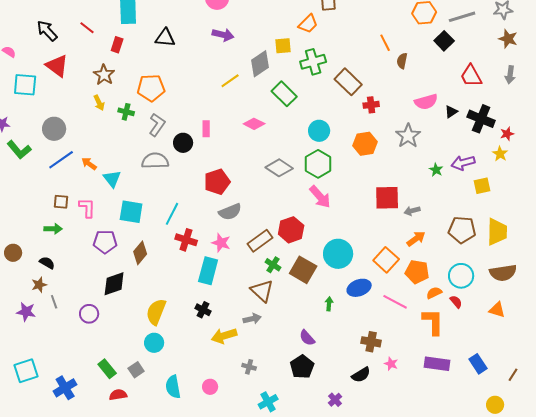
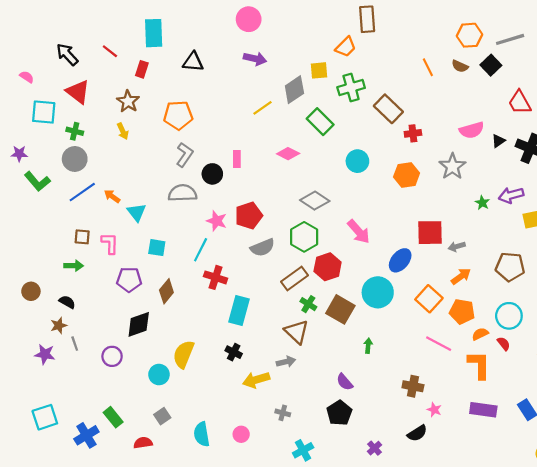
brown semicircle: (402, 61) -> (460, 66), moved, turned -77
green cross: (126, 112) -> (75, 131), moved
green hexagon: (318, 164) -> (304, 237), moved
cyan square: (131, 212) -> (157, 248), size x0.7
pink star: (221, 243) -> (217, 221), moved
blue ellipse: (359, 288) -> (400, 260), moved, turned -30
cyan circle: (154, 343) -> (159, 375), moved
green rectangle: (107, 369) -> (113, 417), moved
black semicircle: (361, 375) -> (417, 433), moved

